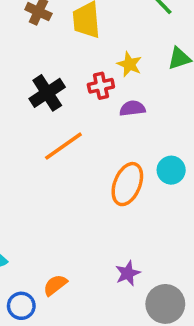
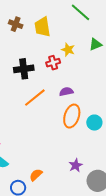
black cross: (47, 93) -> (24, 69), turned 30
purple semicircle: (132, 108) -> (66, 92), moved
cyan circle: (171, 170) -> (94, 123), moved

